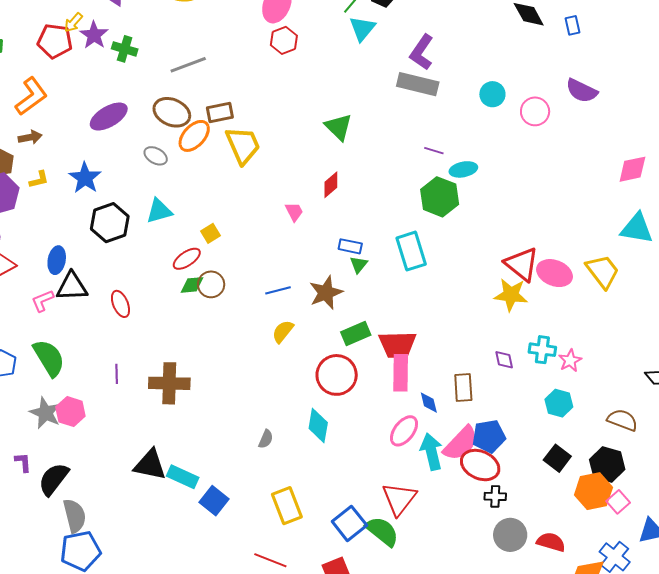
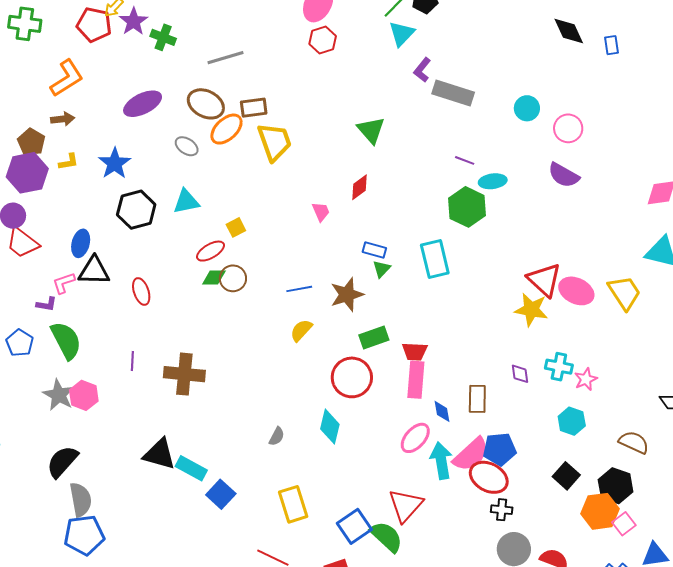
purple L-shape: (422, 52) -> (422, 70), moved, size x0.7
purple semicircle: (582, 91) -> (564, 175), moved
red trapezoid: (397, 345) -> (415, 351), size x0.7
purple L-shape: (23, 462) -> (47, 304), moved, turned 100

